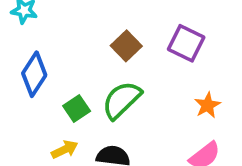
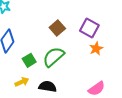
orange star: (207, 105) -> (96, 48), moved

